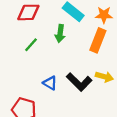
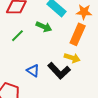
green arrow: (60, 34) -> (44, 27), turned -77
yellow arrow: (104, 77) -> (72, 58), moved

